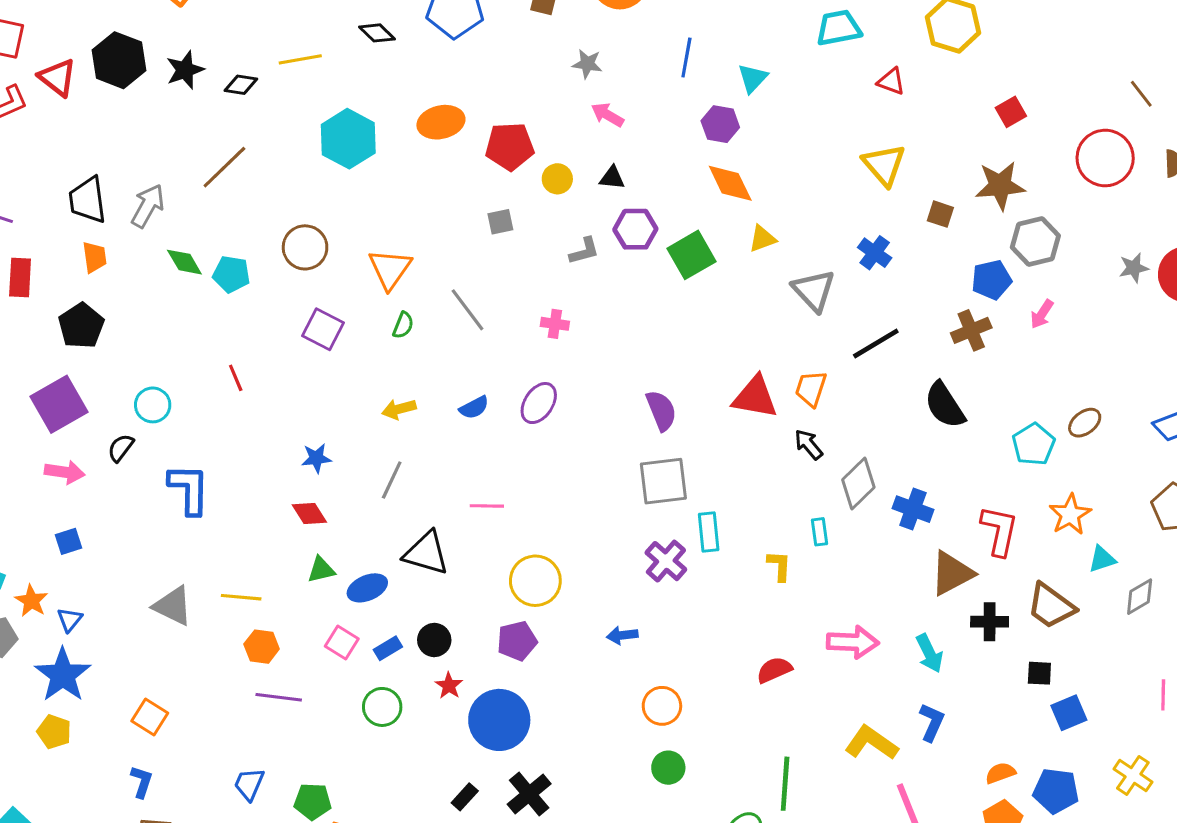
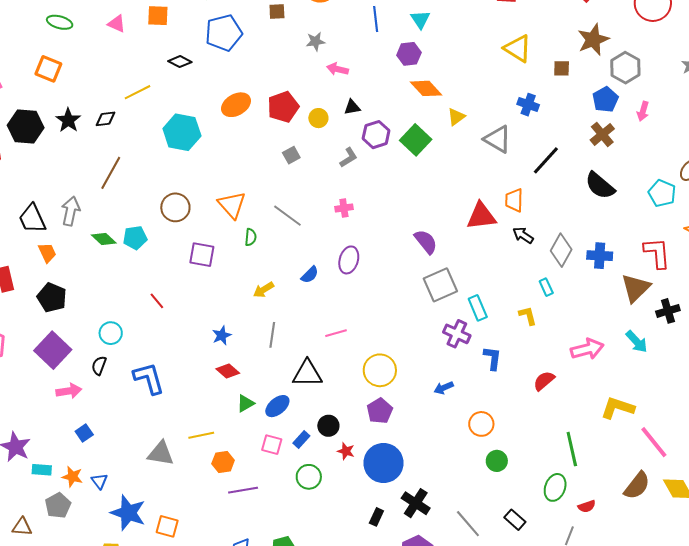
blue star: (63, 675) -> (128, 513), moved
blue L-shape: (932, 722) -> (492, 358), moved

